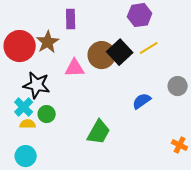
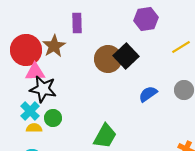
yellow line: (149, 48) -> (181, 47), moved
pink triangle: (75, 68) -> (35, 72), moved
blue semicircle: (142, 101) -> (148, 94), moved

